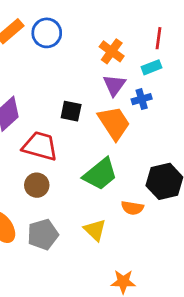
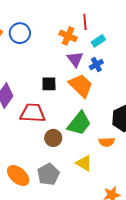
red line: (159, 38) -> (85, 22), moved
brown circle: (37, 185) -> (53, 138), moved

